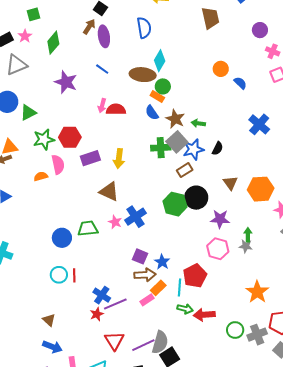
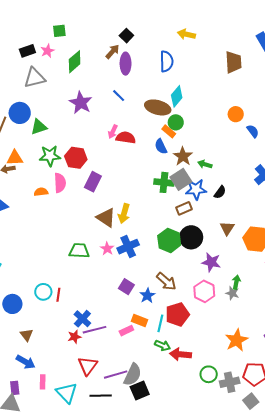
purple rectangle: (90, 158) -> (93, 182), turned -54
yellow arrow: (119, 159) -> (124, 214), moved
blue circle: (62, 238) -> (12, 304), moved
brown arrow: (145, 275) -> (166, 281), moved, turned 35
orange rectangle: (158, 288) -> (139, 321), turned 56

